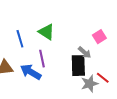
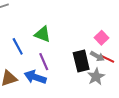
pink square: (99, 37) -> (102, 38), moved
gray arrow: (85, 52) -> (97, 56), moved
red line: (103, 78) -> (107, 59), moved

